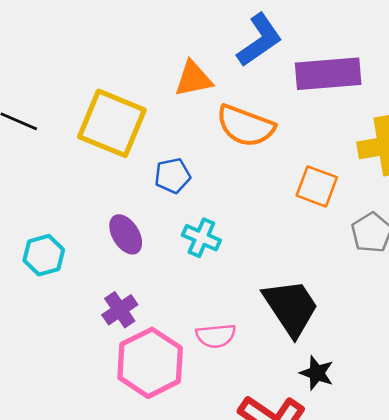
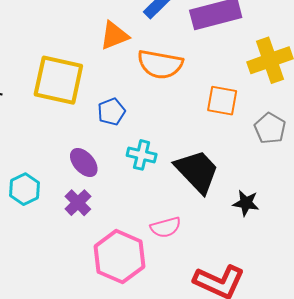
black trapezoid: (291, 307) -> (197, 171), moved
purple cross: (120, 310) -> (78, 203), moved
black star: (317, 373) -> (246, 203), moved

